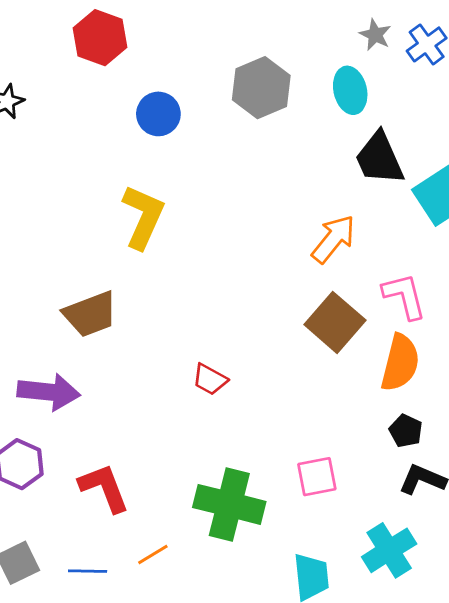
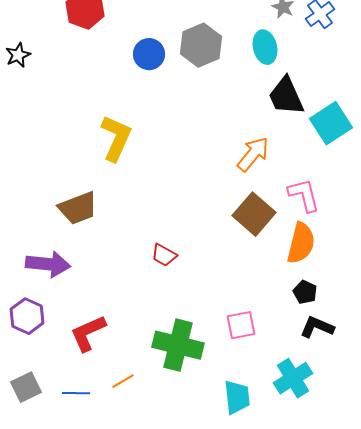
blue circle: (158, 114) -> (149, 54), moved
red L-shape: (104, 488) -> (88, 333), turned -93

